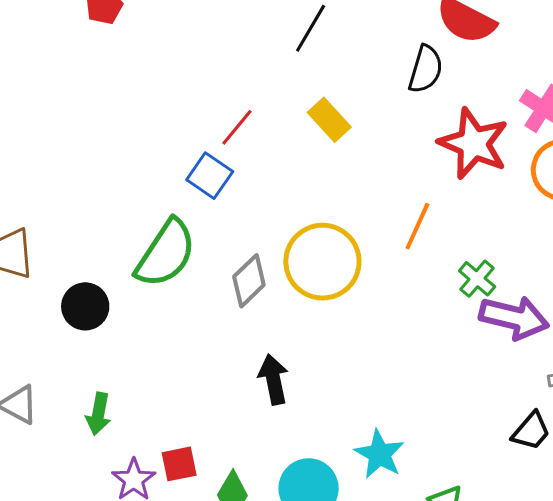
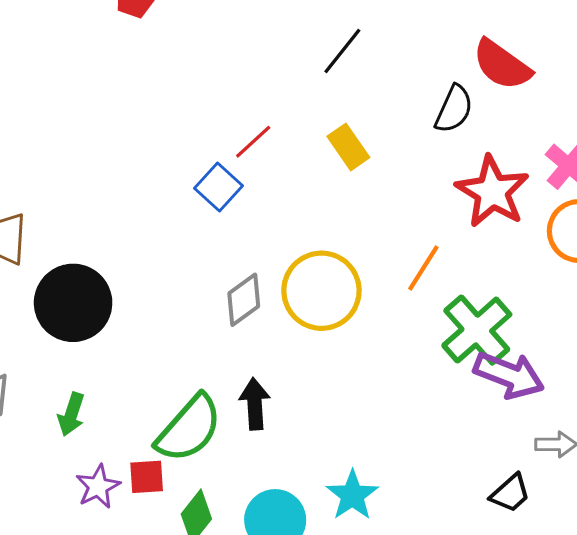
green semicircle: (166, 253) -> (189, 429), moved
green cross: (477, 279) -> (477, 330), size x1.8
black circle: (85, 306) -> (73, 303), size x1.6

